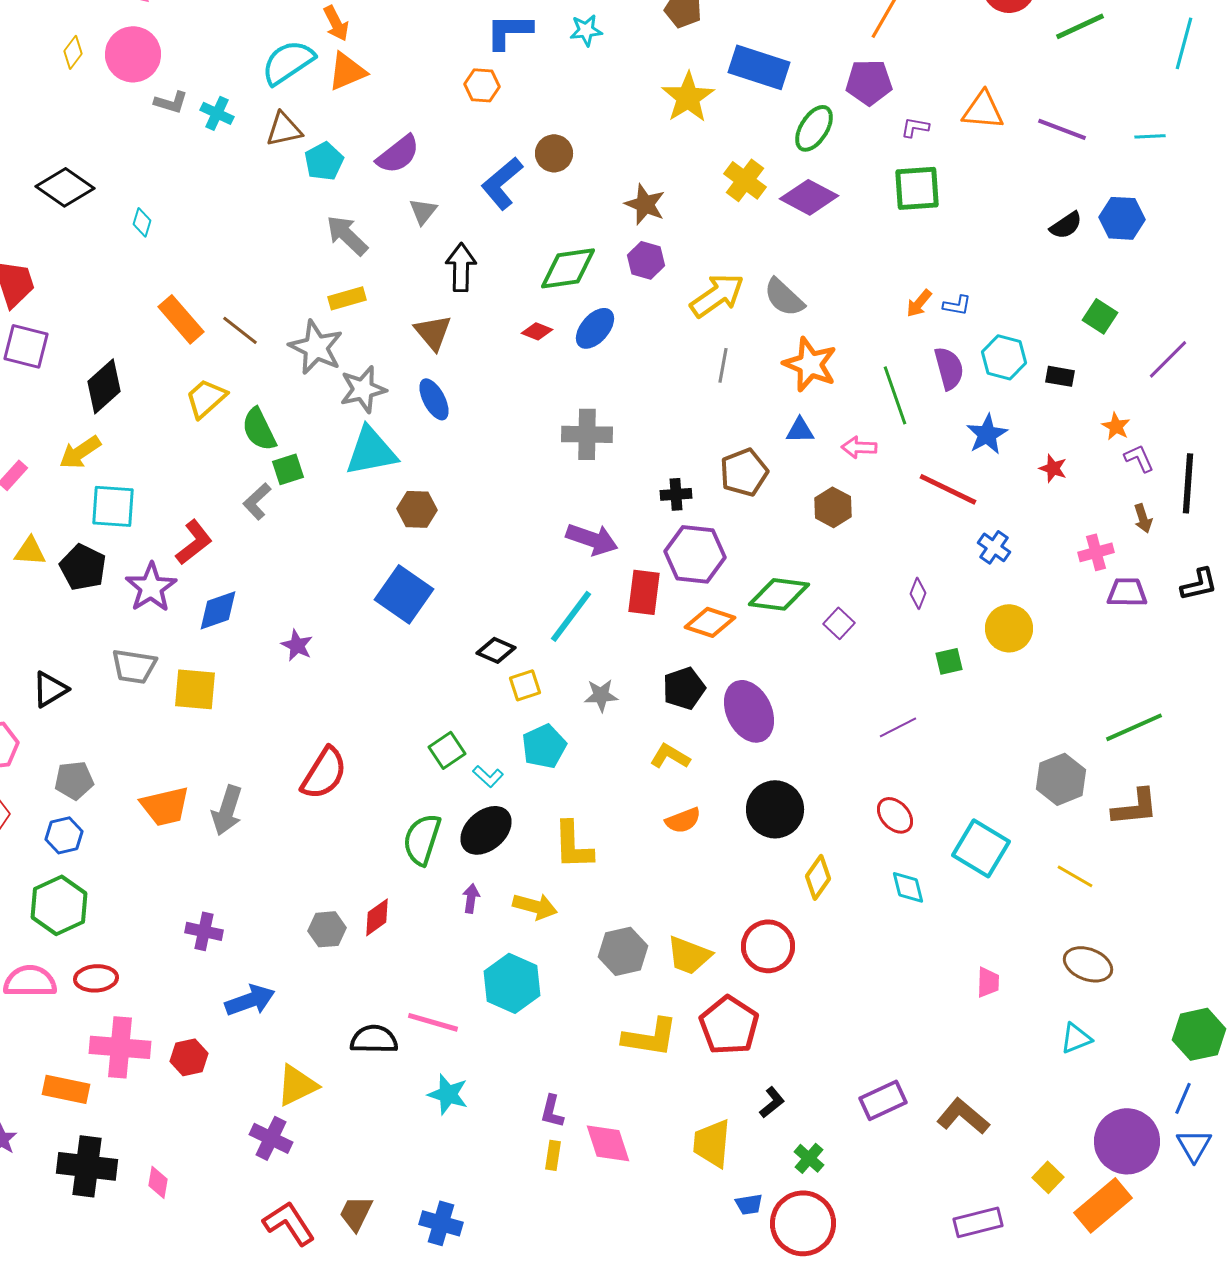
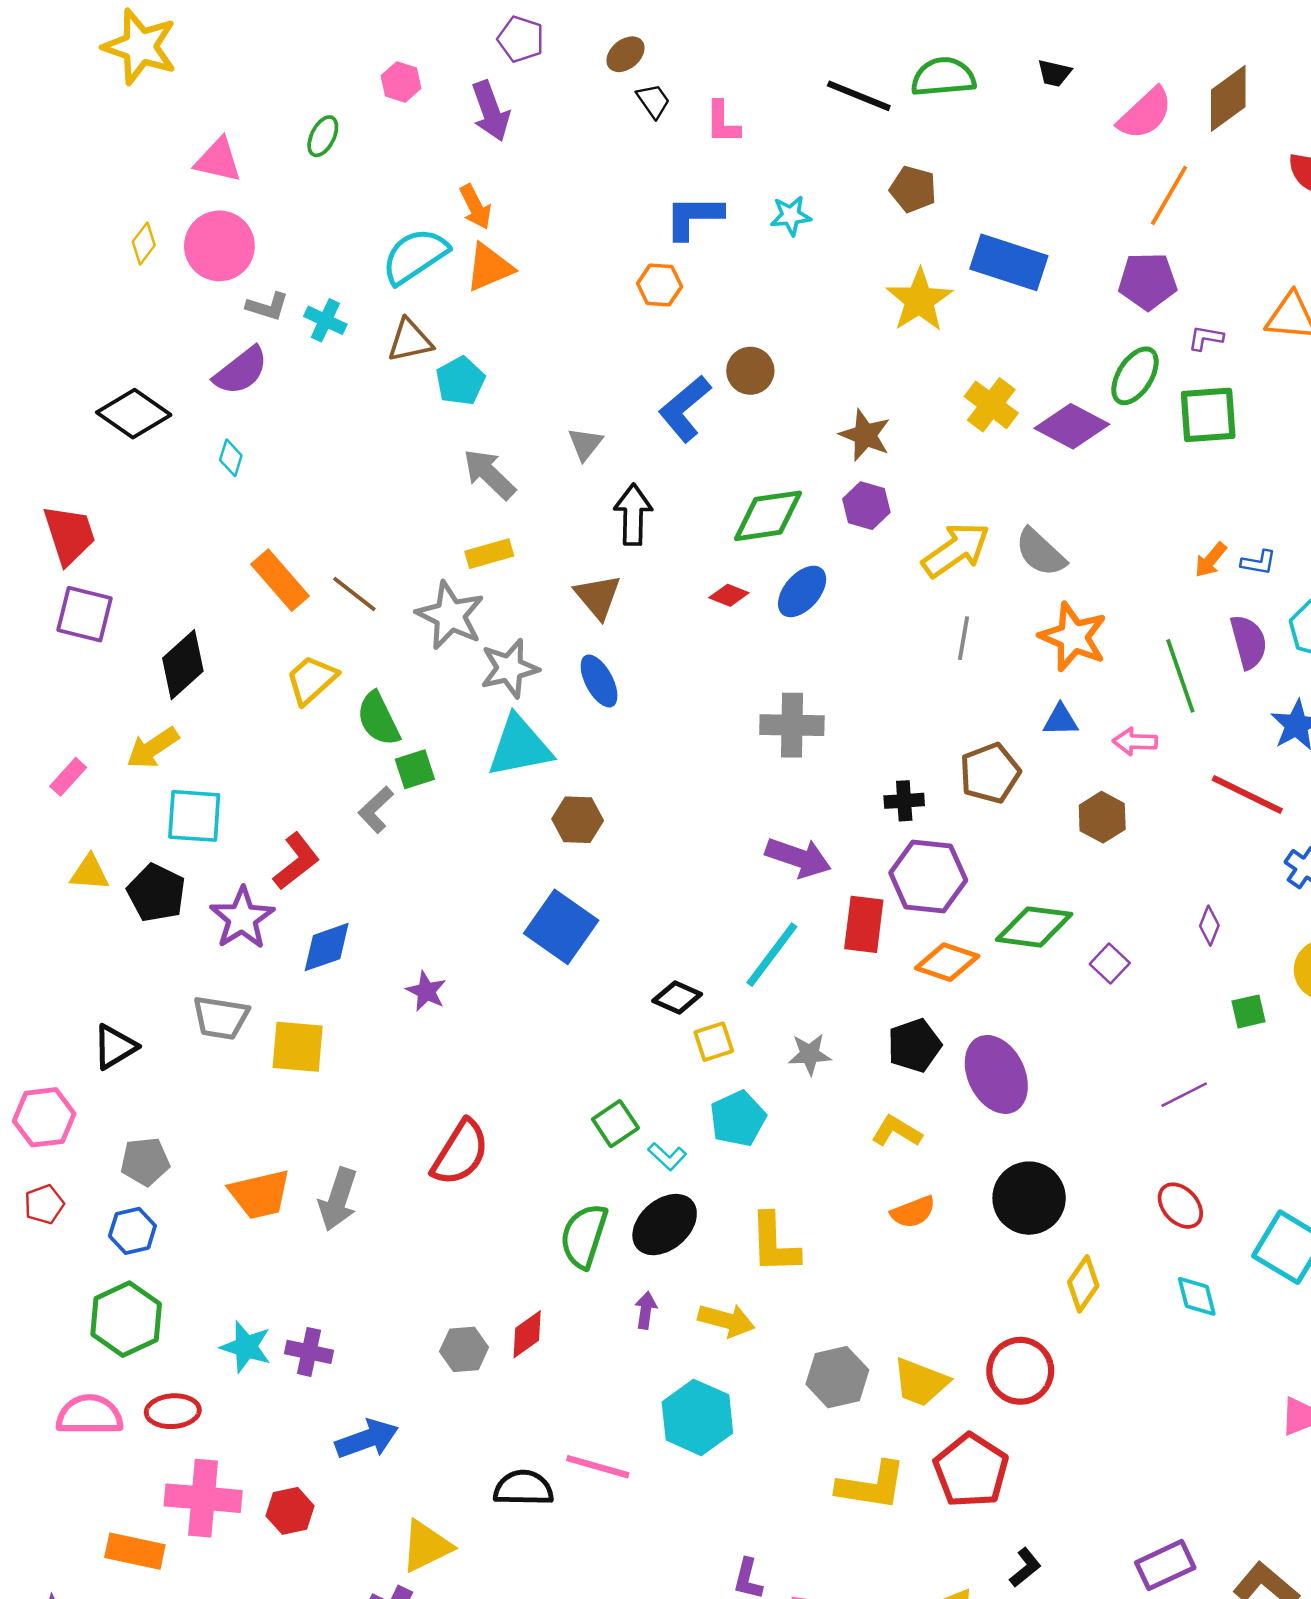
green ellipse: (814, 128) -> (1135, 376), moved
purple semicircle: (398, 154) -> (241, 371), moved
cyan star: (448, 1094) -> (246, 1347), moved

